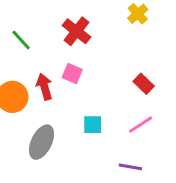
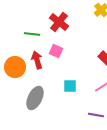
green line: (21, 40) -> (32, 34), moved, turned -42

